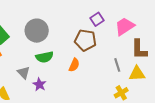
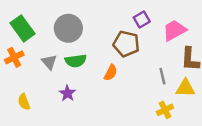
gray triangle: (24, 73) -> (49, 62), moved

